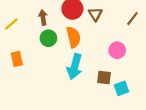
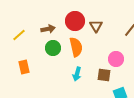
brown arrow: (43, 17) -> (48, 29), turned 88
cyan arrow: (75, 67) -> (77, 74), size x0.6
brown square: (104, 77) -> (104, 75), moved

